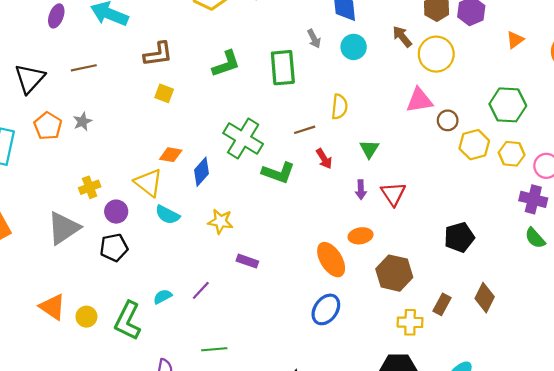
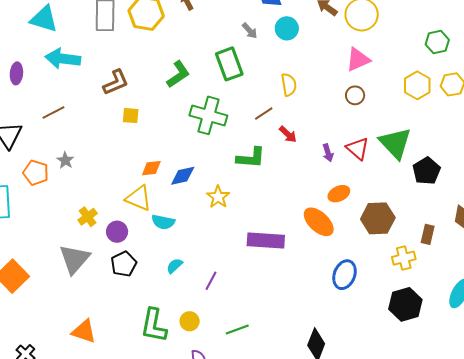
green hexagon: (508, 105) -> (437, 42), size x0.7
brown circle: (448, 120) -> (355, 95), moved
green cross: (243, 139) -> (208, 115), moved
green triangle: (369, 149) -> (395, 143), moved, size x1.8
blue diamond: (201, 172) -> (183, 176), turned 52
yellow star: (220, 221) -> (218, 197), moved, turned -30
purple rectangle: (247, 261) -> (266, 241), moved, size x1.8
cyan semicircle: (163, 297) -> (174, 266), moved
blue ellipse: (326, 309) -> (344, 275), moved
yellow circle: (86, 317) -> (190, 321), moved

